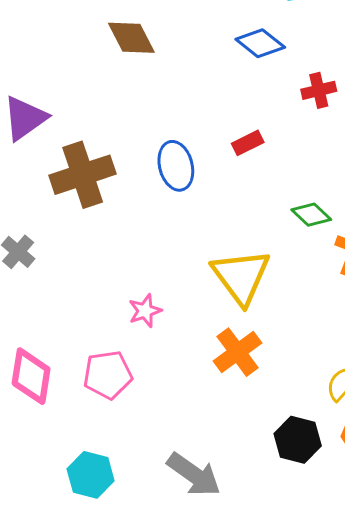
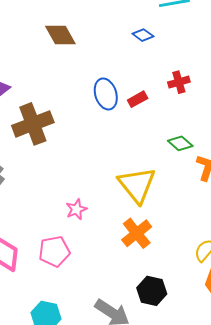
blue diamond: (260, 43) -> (143, 35), size x0.7
red cross: (319, 90) -> (179, 82), moved
blue ellipse: (176, 166) -> (106, 94), moved
black hexagon: (298, 440) -> (152, 291), moved

